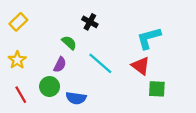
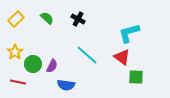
green semicircle: (69, 43) -> (47, 18), moved
purple semicircle: (60, 65) -> (52, 66), moved
green circle: (50, 87) -> (33, 64), moved
red line: (21, 95) -> (18, 82), turned -49

